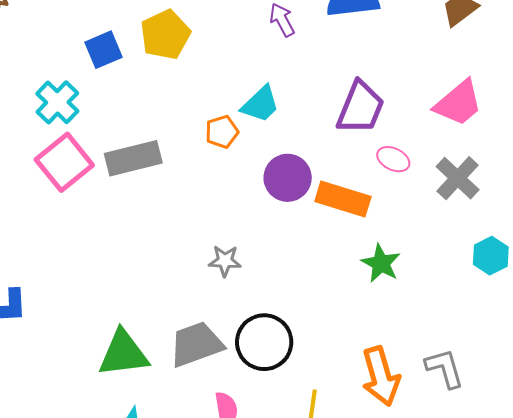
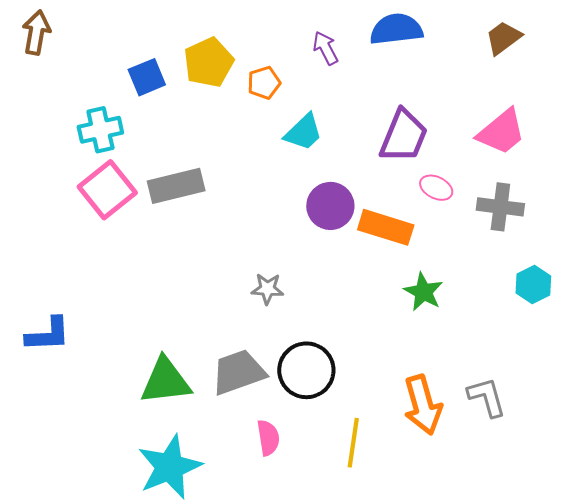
cyan cross: (57, 102) -> (100, 130), turned 33
orange pentagon: (222, 132) -> (264, 83), moved
gray cross: (458, 178) -> (500, 207), turned -36

